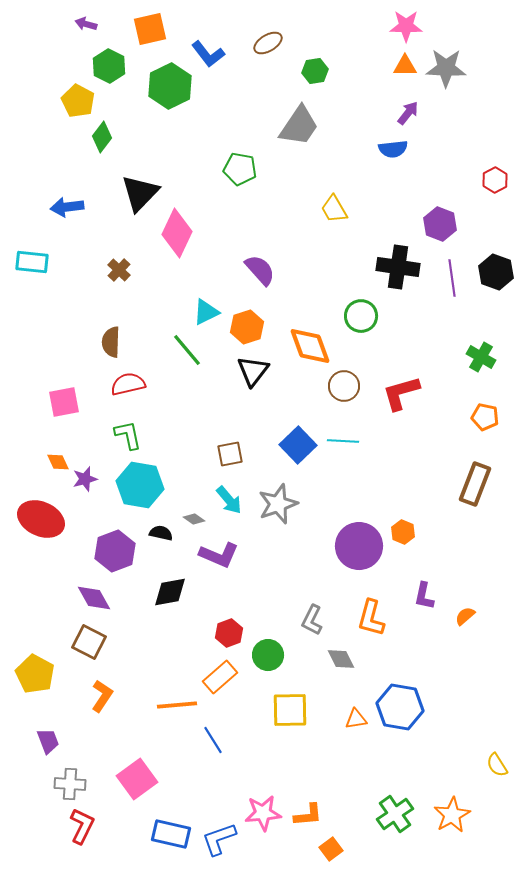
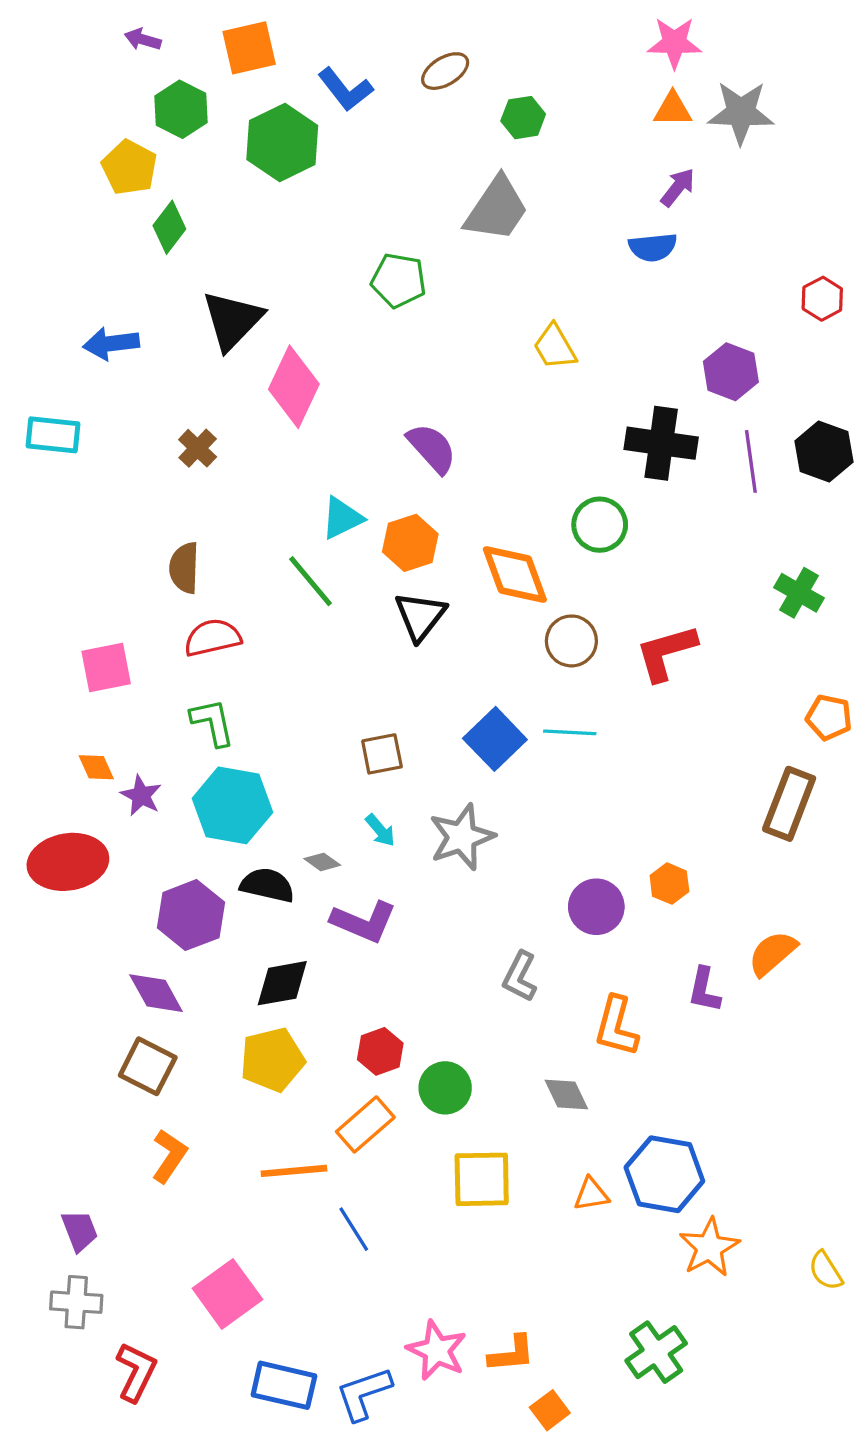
orange pentagon: (485, 417) -> (829, 717), moved
purple star: (85, 479) -> (141, 795), turned -30
cyan arrow: (229, 500) -> (380, 830), size x0.7
red ellipse: (41, 519) -> (68, 862), turned -33
black semicircle: (161, 533) -> (267, 885), size x1.4
purple circle: (359, 546) -> (596, 907), size x0.7
orange semicircle: (465, 616) -> (772, 953), moved, size x1.5
gray L-shape: (312, 620) -> (520, 977), moved
yellow pentagon: (35, 674) -> (272, 1060), moved, turned 30
gray cross: (70, 784) -> (76, 1302), moved
pink star: (263, 813) -> (437, 1350), turned 30
orange star: (452, 815) -> (709, 1247), moved

